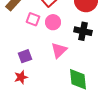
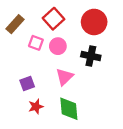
red star: (21, 77) -> (36, 107), moved
green diamond: (78, 79) -> (69, 109), moved

